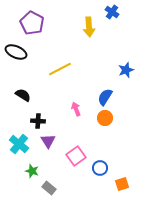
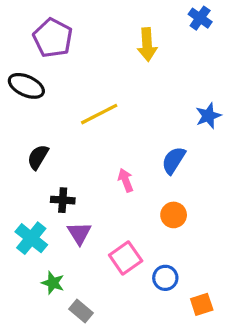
blue cross: (112, 12) -> (200, 18), moved
black semicircle: (23, 95) -> (38, 157), turned -91
orange circle: (105, 118) -> (174, 215), moved

